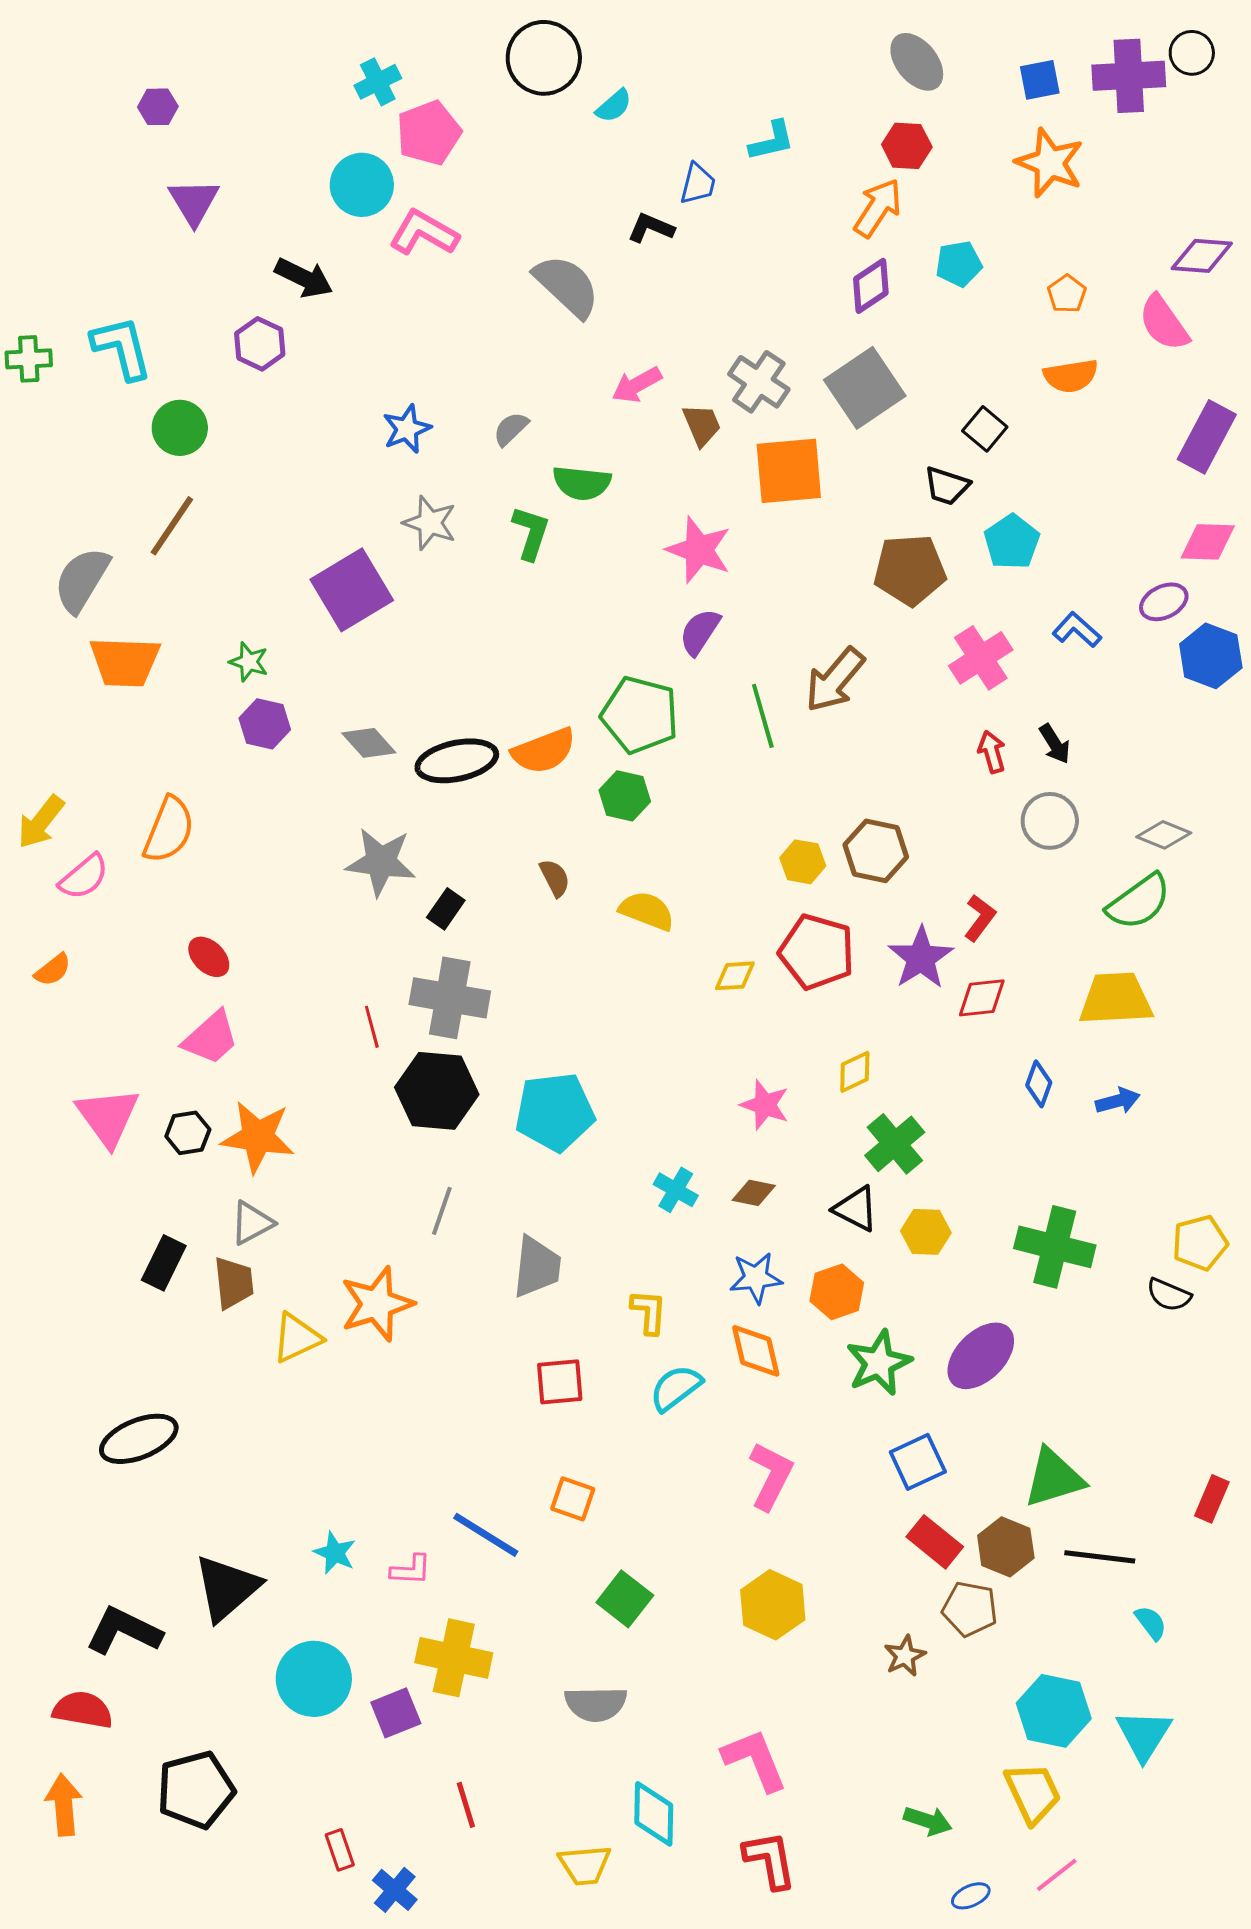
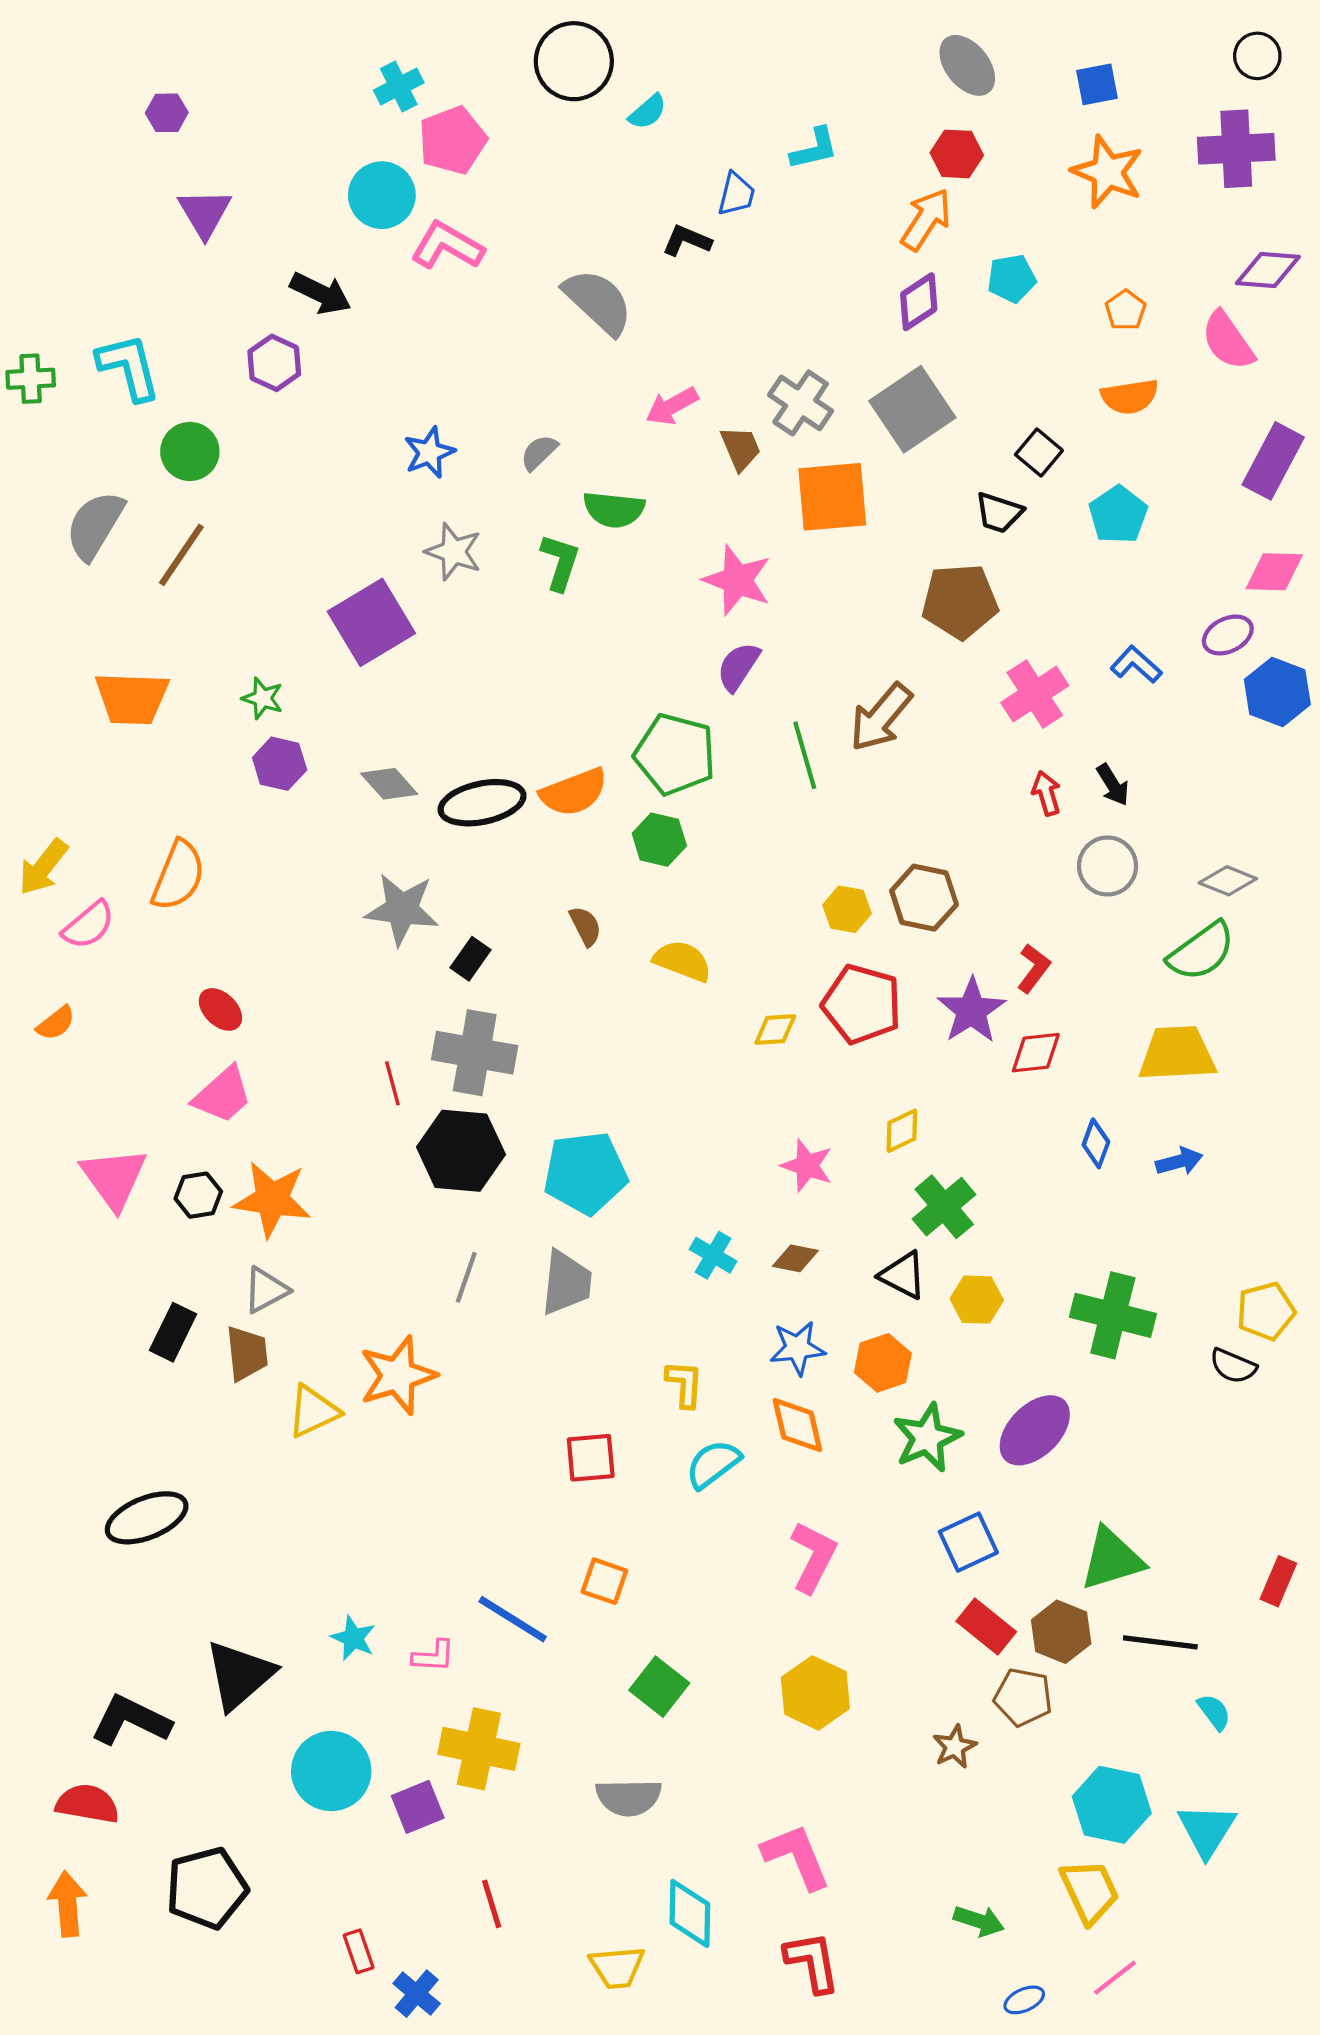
purple cross: (1129, 76) -> (1236, 149), moved
cyan pentagon: (1012, 542) -> (1118, 515), moved
gray semicircle: (82, 580) -> (95, 525), moved
gray trapezoid: (537, 1267) -> (566, 1283), moved

